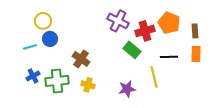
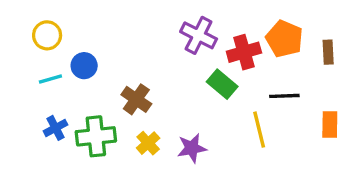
yellow circle: (43, 21) -> (47, 35), moved
orange rectangle: (196, 54) -> (330, 125), moved
yellow cross: (88, 85) -> (148, 143), turned 32
purple star: (127, 89) -> (192, 148), moved

